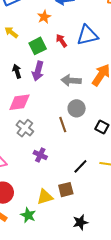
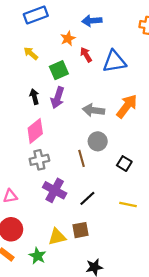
red arrow: (61, 41) -> (86, 55), moved
pink diamond: (19, 102) -> (35, 131), turned -35
gray cross: (25, 128) -> (39, 160), turned 36
purple cross: (40, 155) -> (55, 190), size x1.5
black line: (80, 166) -> (87, 198), moved

